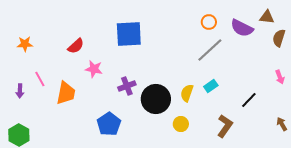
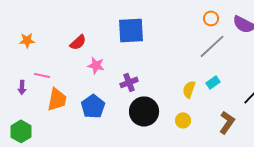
pink line: (40, 79) -> (42, 75), turned -49
orange trapezoid: (66, 93) -> (57, 99), moved
black circle: (156, 99) -> (144, 111), moved
blue pentagon: (109, 124) -> (93, 106), moved

